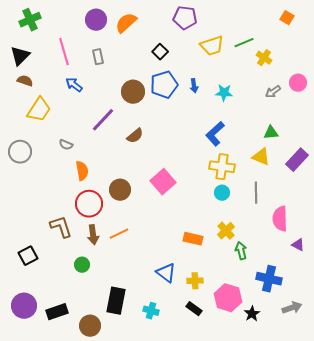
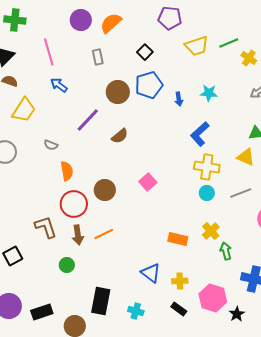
green cross: (30, 20) -> (15, 20), turned 30
gray rectangle: (98, 57) -> (98, 57), moved
blue arrow: (194, 86) -> (179, 99), moved
pink square: (163, 182) -> (148, 182), size x0.7
gray line: (256, 193) -> (241, 193), turned 70

